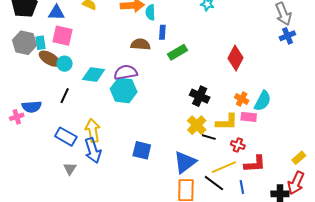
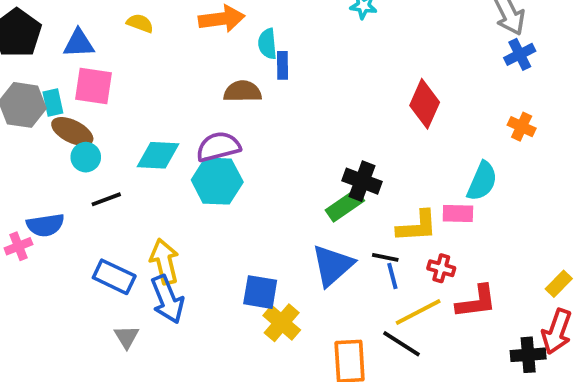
cyan semicircle: (150, 12) -> (267, 44), moved
green rectangle: (177, 52) -> (345, 205), moved
cyan circle: (65, 64) -> (86, 157), moved
black line: (65, 96) -> (106, 199), turned 49
orange cross: (242, 99) -> (522, 127), moved
yellow cross: (197, 125) -> (282, 323), moved
blue triangle: (185, 162) -> (332, 265), moved
blue line: (242, 187) -> (392, 276), moved

